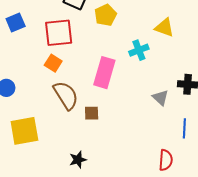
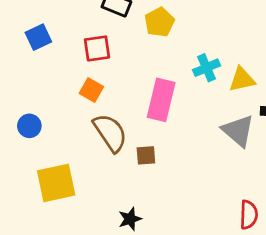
yellow triangle: (164, 28) -> (242, 79), moved, turned -30
red square: (59, 33) -> (97, 48), size x0.7
gray triangle: (160, 98) -> (238, 131), size x1.5

